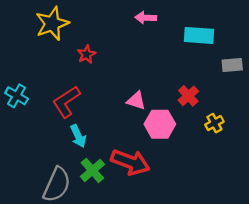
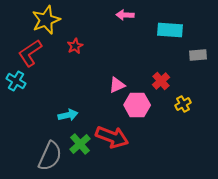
pink triangle: (136, 101) -> (117, 85), turned -42
red L-shape: (66, 102) -> (30, 53), moved
cyan arrow: (78, 136) -> (68, 115), turned -78

